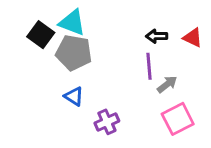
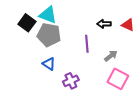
purple line: (149, 66) -> (87, 44), moved
pink square: (178, 119) -> (118, 79), turned -35

